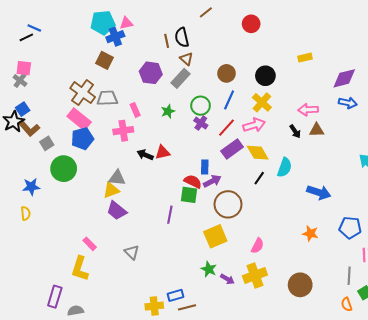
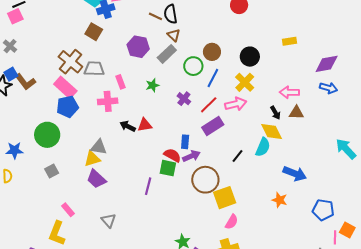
brown line: (167, 41) -> (155, 16), turned -56
pink square: (24, 68) -> (15, 16), moved, turned -35
green circle: (201, 106) -> (193, 66), moved
brown L-shape: (29, 128) -> (25, 82), moved
gray square: (47, 143) -> (52, 171), moved
yellow diamond: (258, 153) -> (272, 132), moved
orange star: (310, 233) -> (280, 200), moved
yellow square: (215, 236) -> (225, 198), moved

